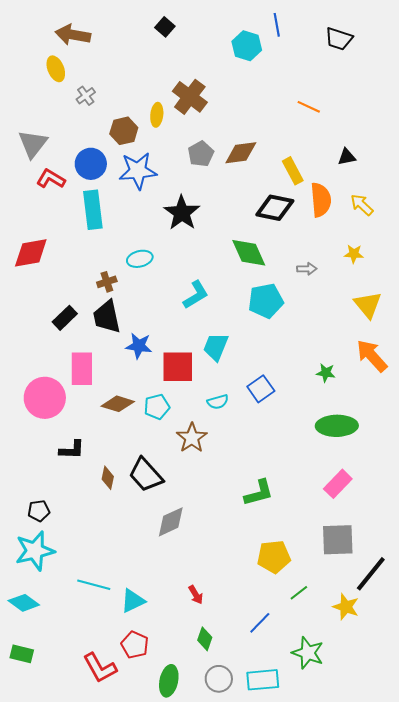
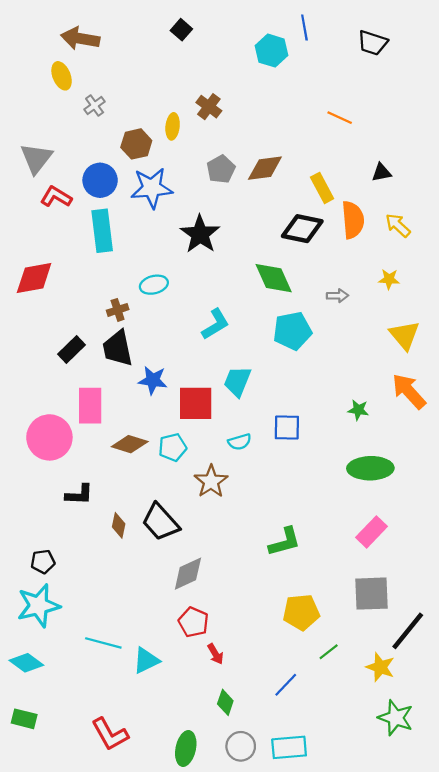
brown cross: (190, 97) -> (209, 107), size x0.7
blue square: (261, 389) -> (287, 428), turned 36
red pentagon: (135, 645) -> (193, 622), moved
green star: (308, 653) -> (396, 718), moved

